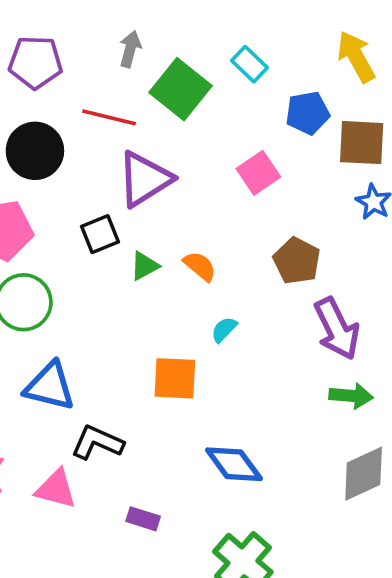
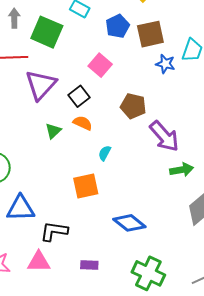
black square: (100, 234) -> (79, 96), moved

